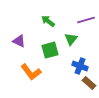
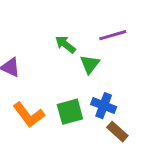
green arrow: (48, 21) -> (65, 44), moved
green square: (50, 50) -> (70, 112), moved

